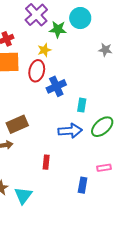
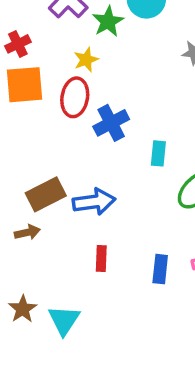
green star: (58, 29) -> (108, 22), turned -30
blue arrow: (70, 131) -> (94, 202), moved
blue rectangle: (83, 185) -> (160, 269), moved

